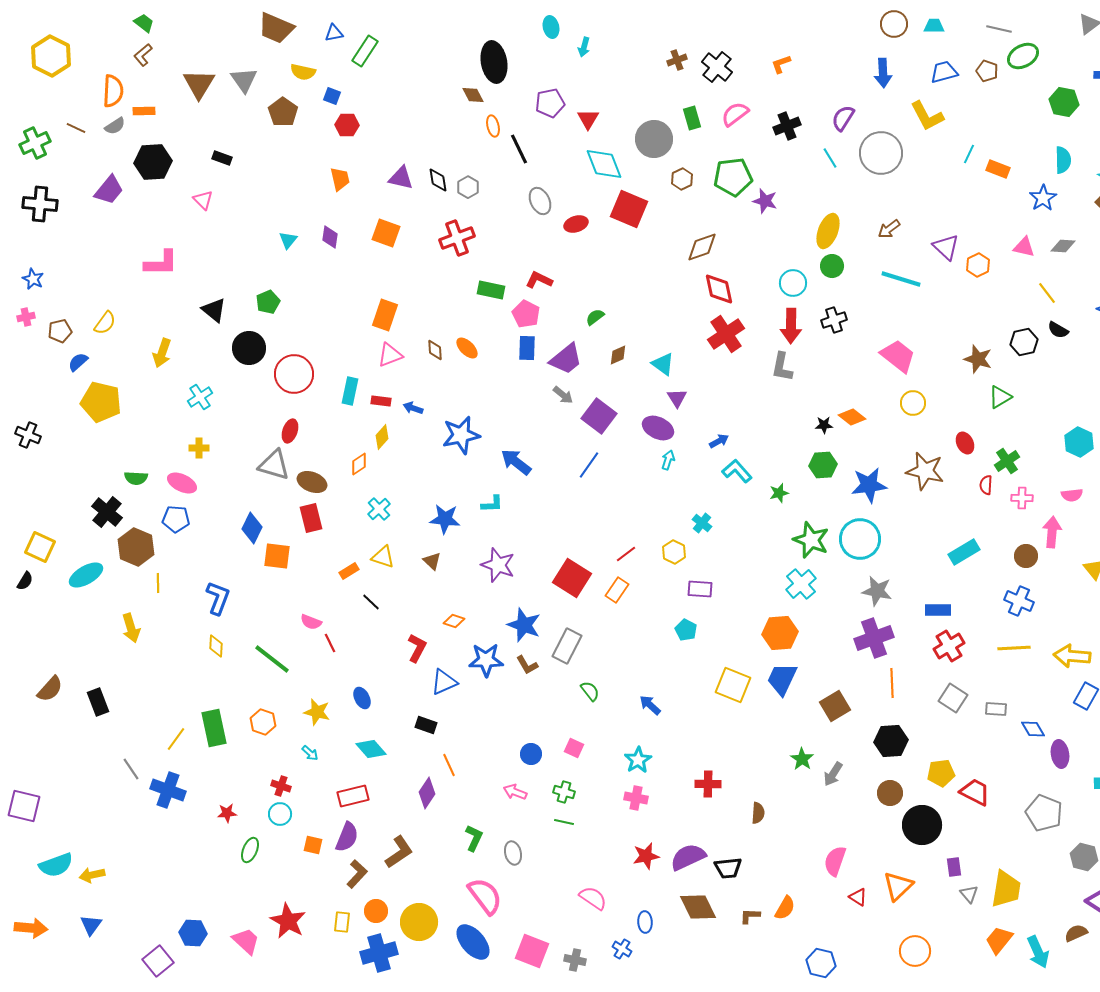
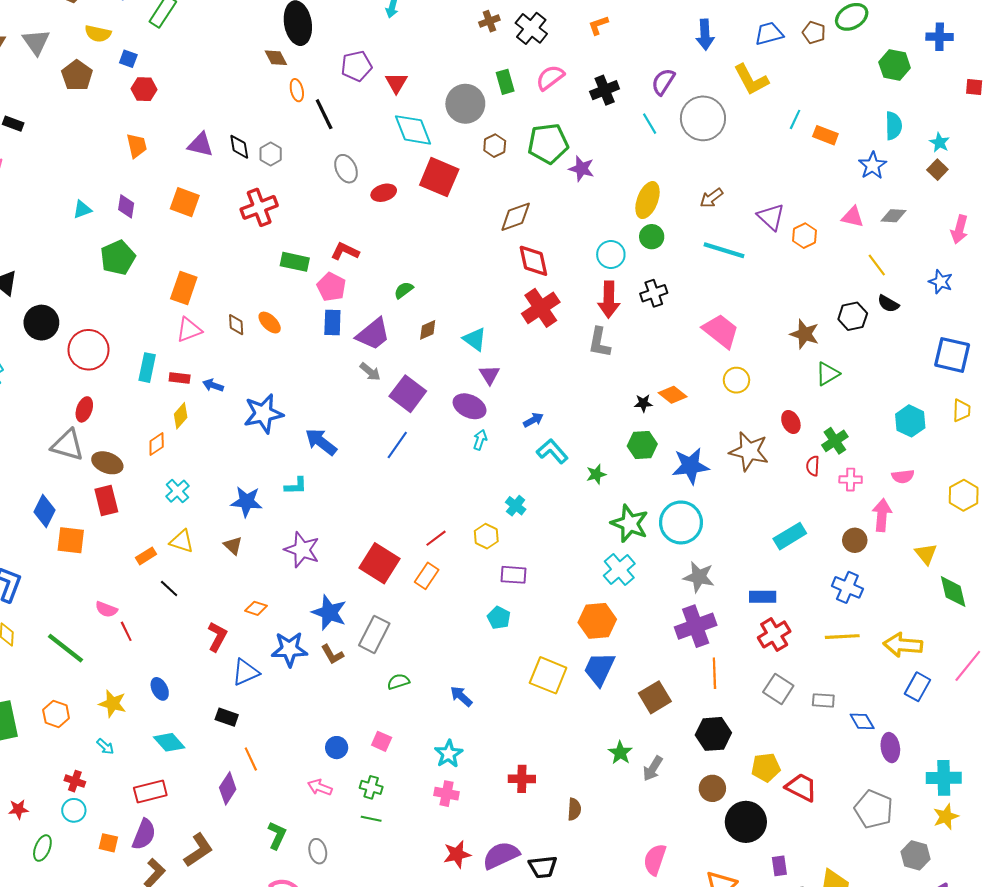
cyan triangle: (288, 240) -> (82, 209), turned 30
green pentagon: (268, 302) -> (118, 258), moved, size x1.4
green semicircle: (590, 691) -> (398, 682), turned -70

